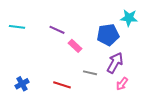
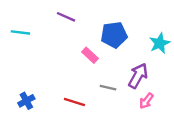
cyan star: (129, 18) -> (160, 43), moved, turned -30
purple line: (57, 30) -> (66, 17), moved
blue pentagon: (108, 35) -> (114, 35), moved

